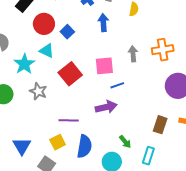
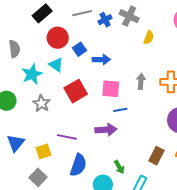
blue arrow: (103, 23) -> (101, 60), moved, turned 84
yellow square: (58, 142) -> (43, 151), moved
blue triangle: (22, 146) -> (16, 143), moved

